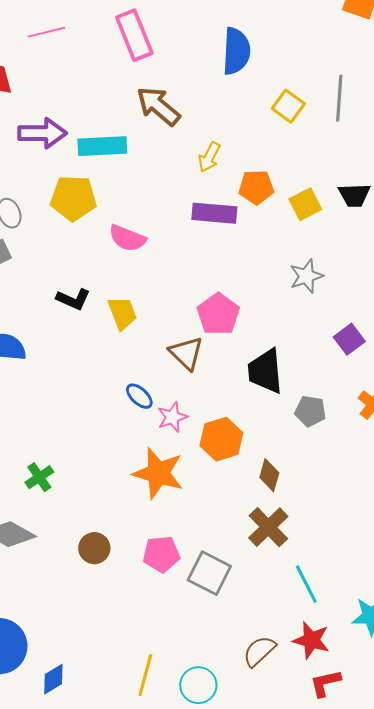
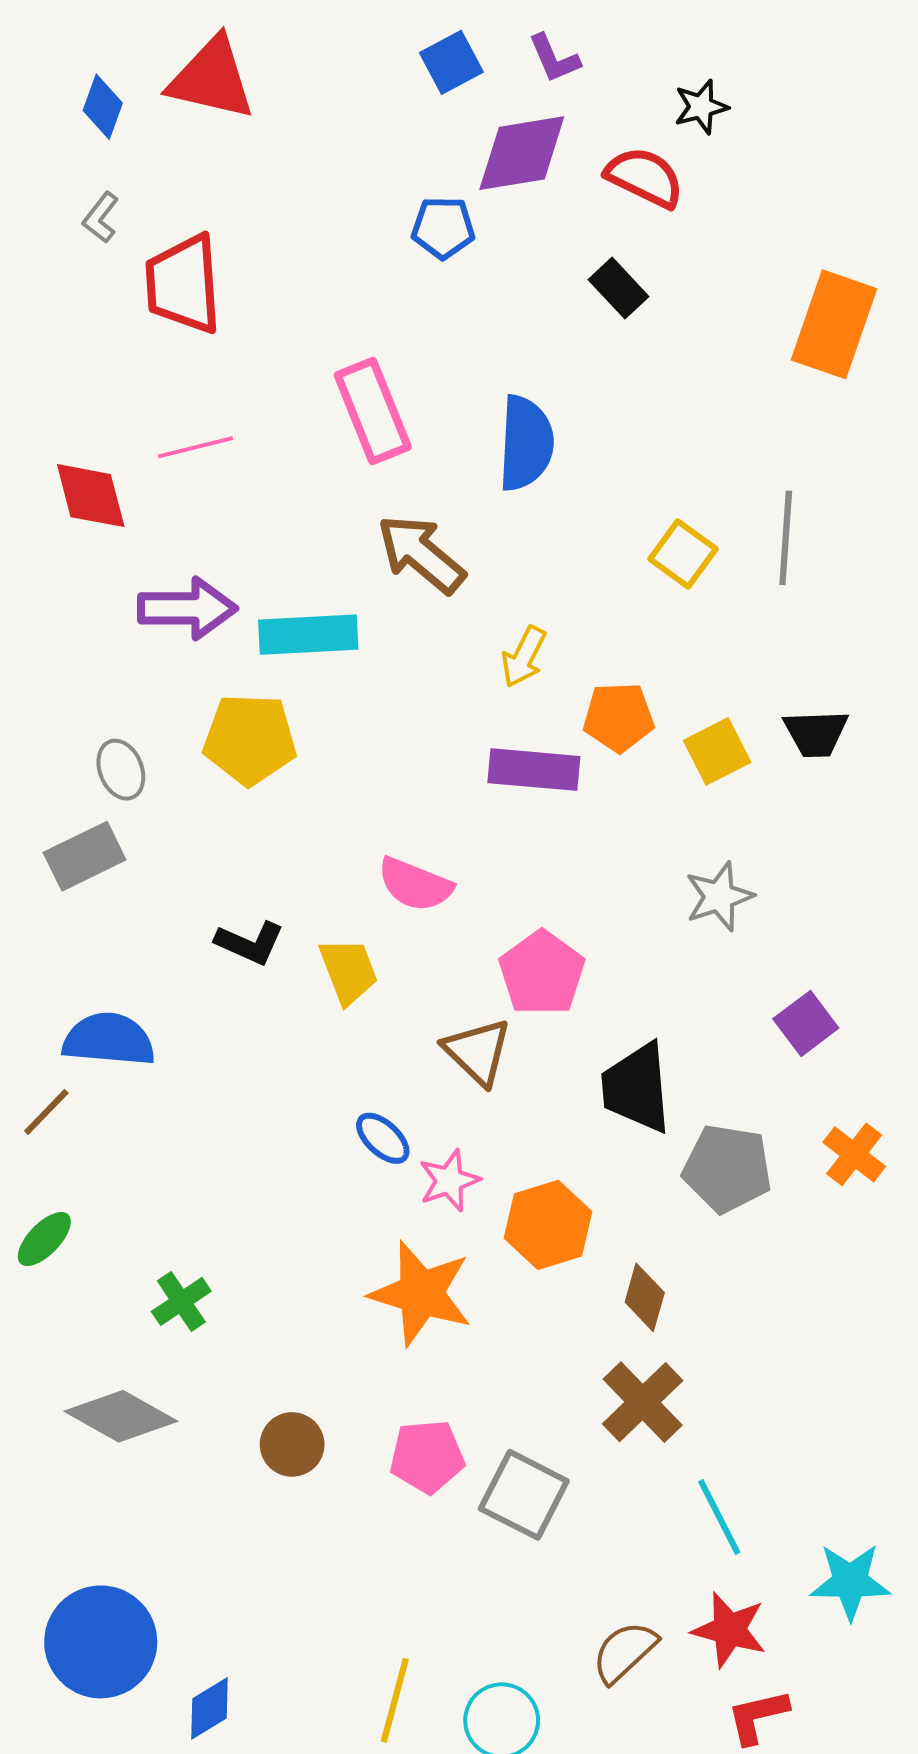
pink line: (46, 32) -> (195, 447), moved
blue semicircle: (236, 51) -> (526, 443), moved
pink semicircle: (127, 238) -> (415, 884), moved
gray pentagon: (310, 411) -> (727, 1168), size x1.4

